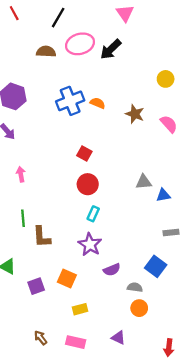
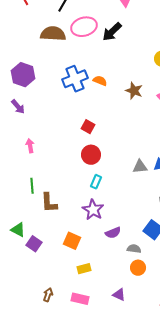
brown semicircle: (46, 52) -> (53, 34), size x1.4
gray triangle: (144, 182) -> (140, 167), moved
purple square: (36, 286) -> (34, 244), moved, turned -35
brown arrow: (41, 338) -> (48, 295), turned 56

